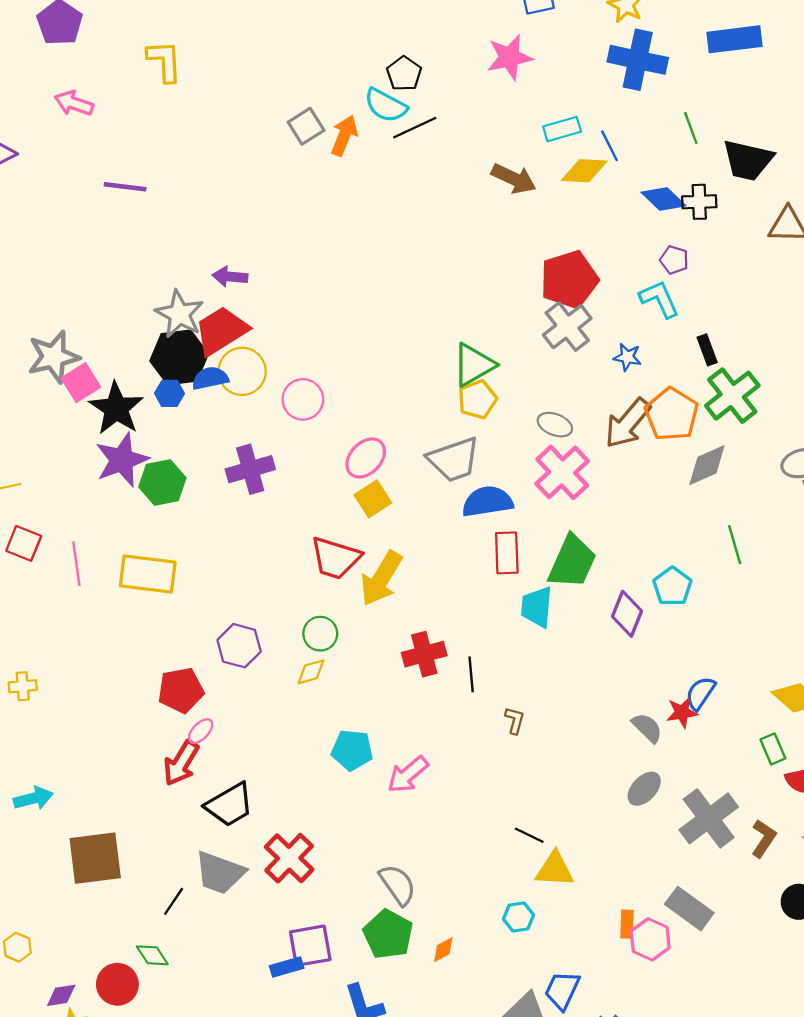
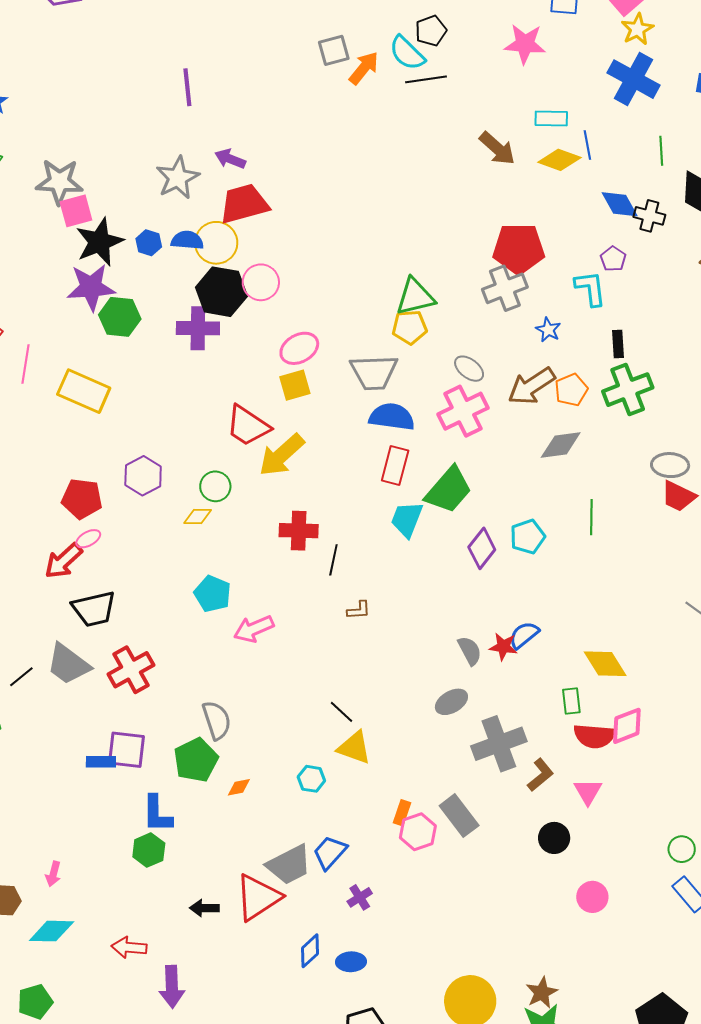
purple line: (125, 187) -> (187, 87), moved, turned 60
red trapezoid: (221, 331) -> (244, 204), moved
black hexagon: (179, 357) -> (221, 292), moved
orange pentagon: (672, 414) -> (571, 390), size x0.7
gray diamond: (707, 465) -> (561, 445), moved
brown L-shape: (515, 720) -> (359, 610), turned 55

